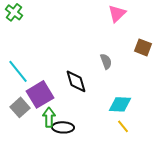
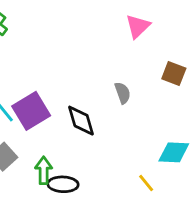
purple square: (40, 94) -> (31, 111), moved
cyan diamond: (120, 104) -> (174, 152), moved

